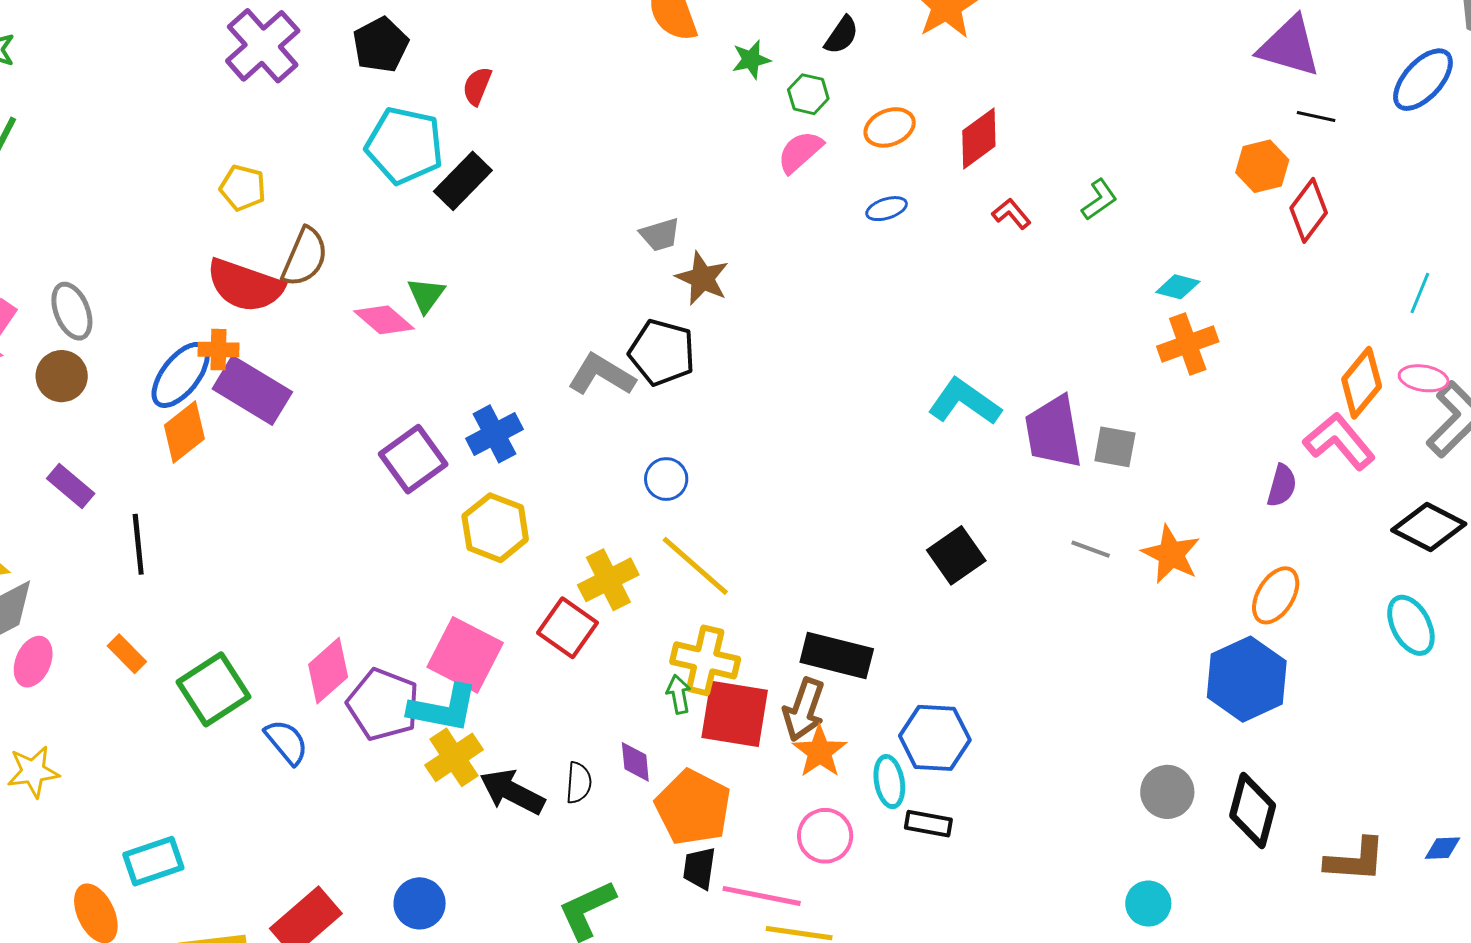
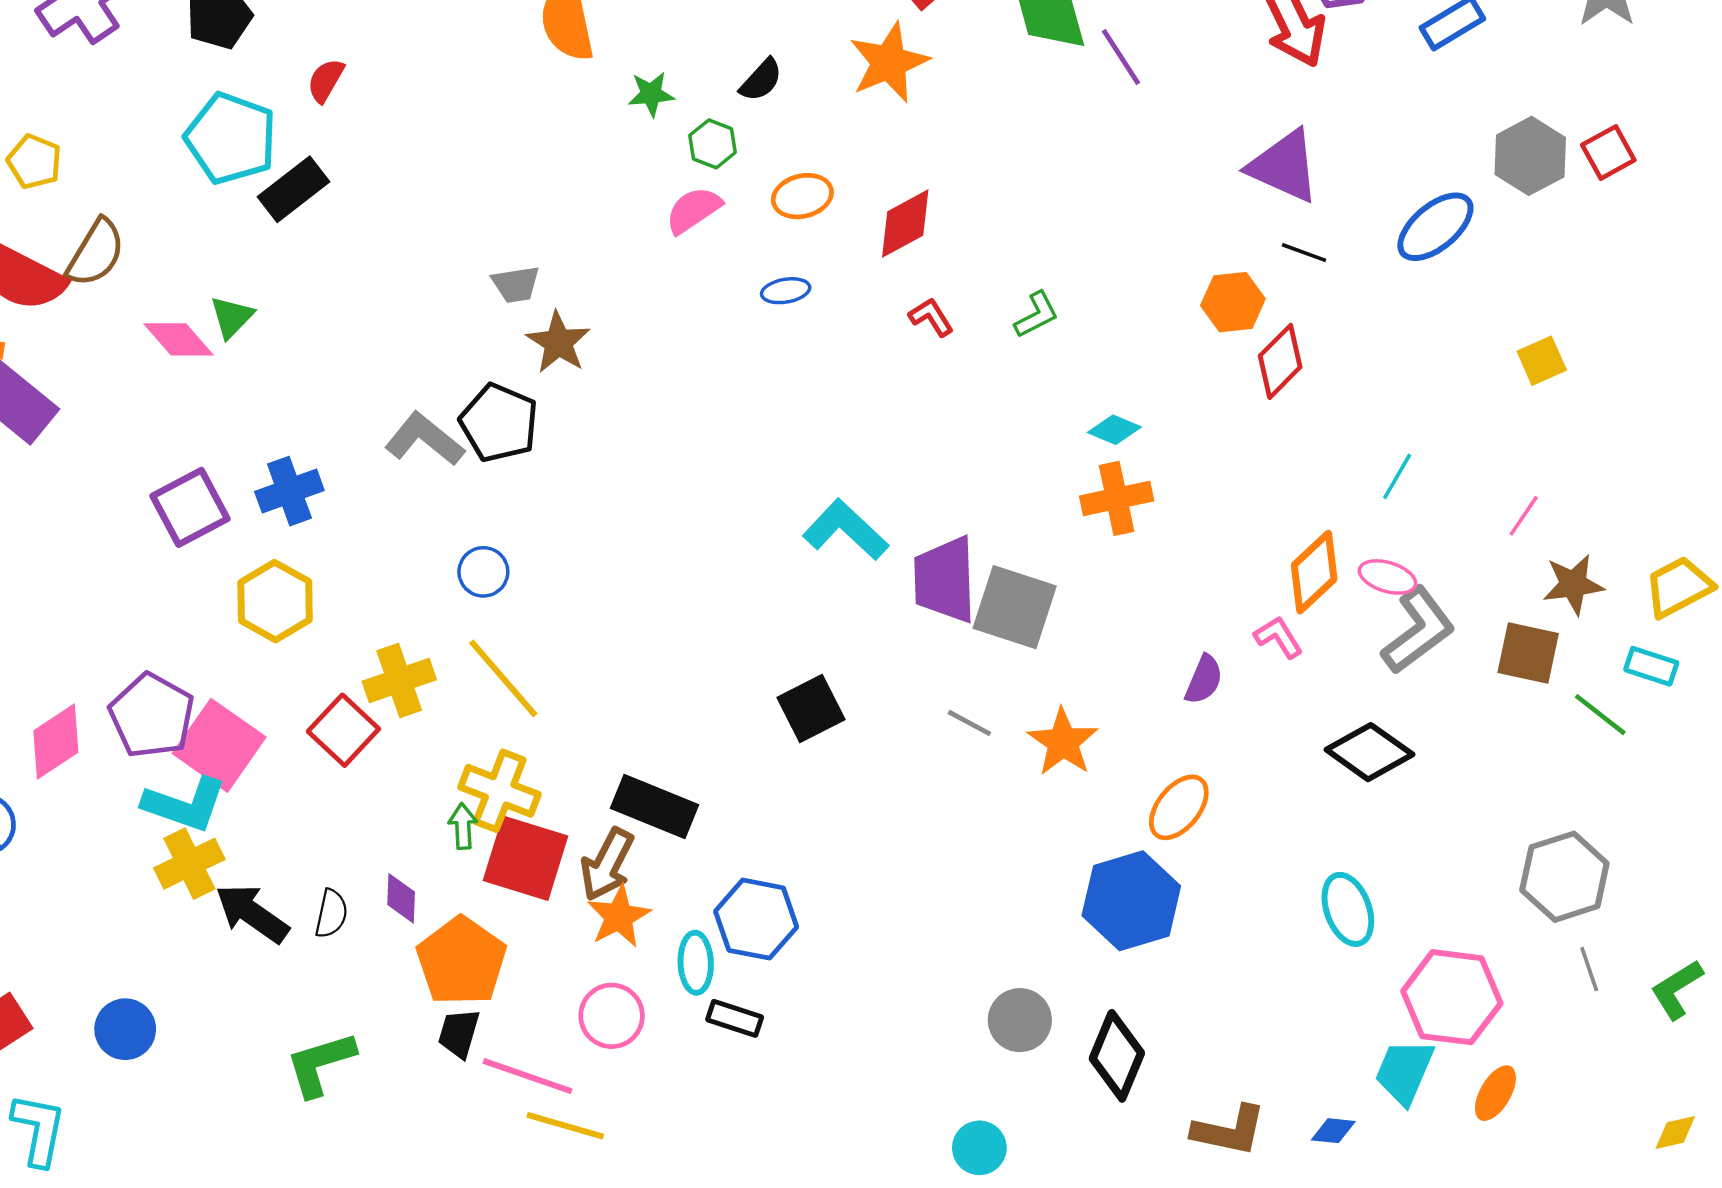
pink L-shape: (1339, 441) -> (1278, 637), size x0.6
gray square: (1115, 447) -> (1015, 607), size x1.6
cyan ellipse: (1411, 625) -> (1348, 909), moved
purple pentagon: (383, 705) -> (152, 716), moved

